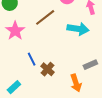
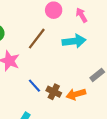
orange arrow: (76, 83) -> (76, 94), moved, turned 108

